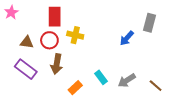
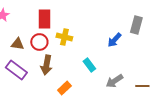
cyan rectangle: (101, 77) -> (89, 65), moved
brown line: (156, 86) -> (142, 86), turned -40

